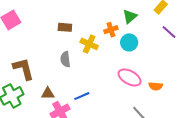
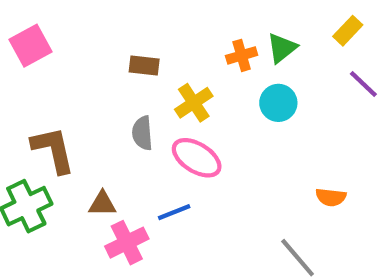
orange cross: (111, 30) -> (242, 55), moved
yellow cross: (89, 44) -> (194, 103), turned 30
pink ellipse: (130, 77) -> (197, 158), moved

